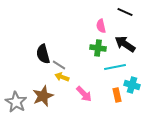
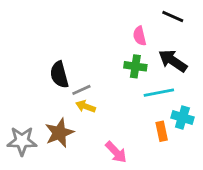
gray line: (59, 65) -> (81, 90), turned -56
pink arrow: (84, 94) -> (116, 152), moved
gray star: (16, 102) -> (22, 141), turned -30

